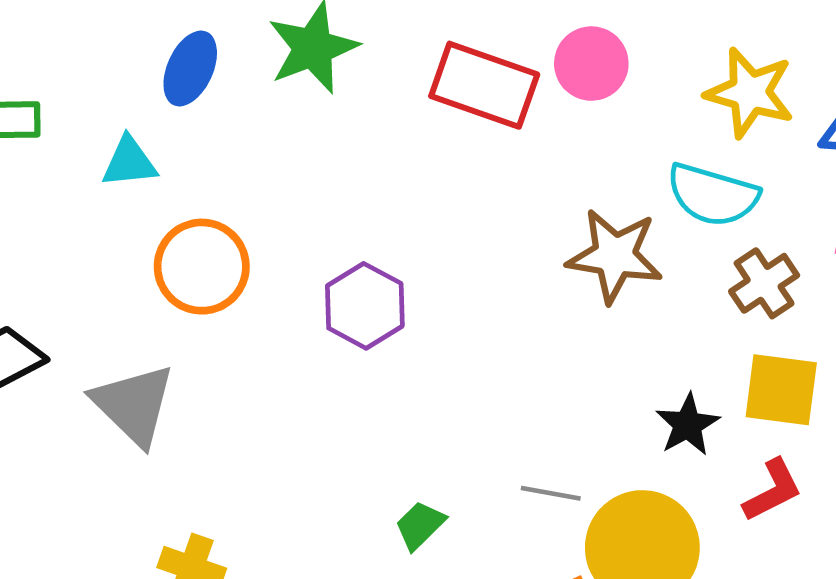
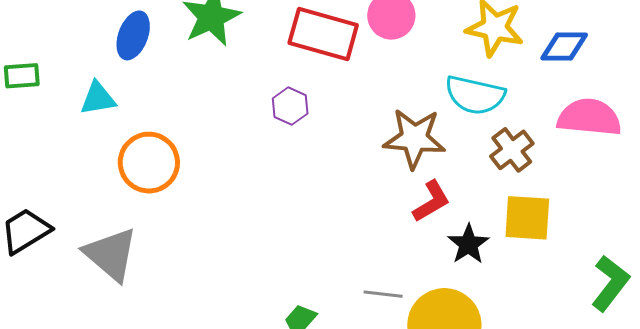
purple hexagon: (365, 306) -> (290, 106), moved, size x0.7
red L-shape: (773, 490) -> (431, 201), moved

